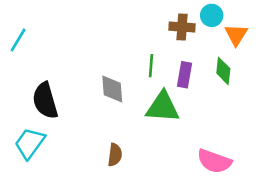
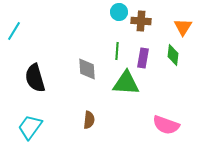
cyan circle: (212, 15) -> (119, 12), moved
cyan trapezoid: (30, 143) -> (30, 127), moved

